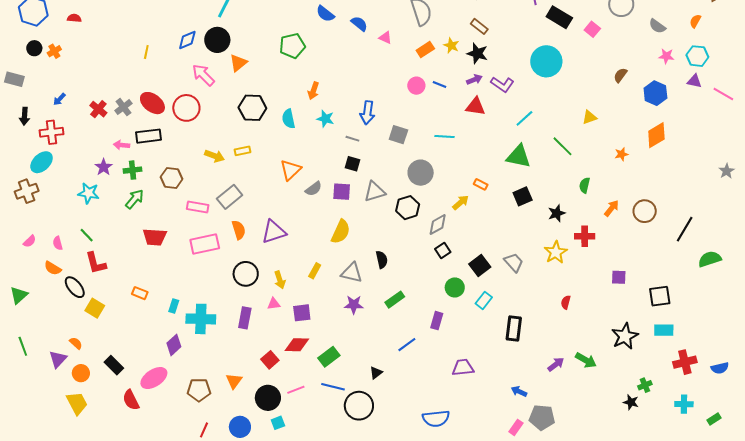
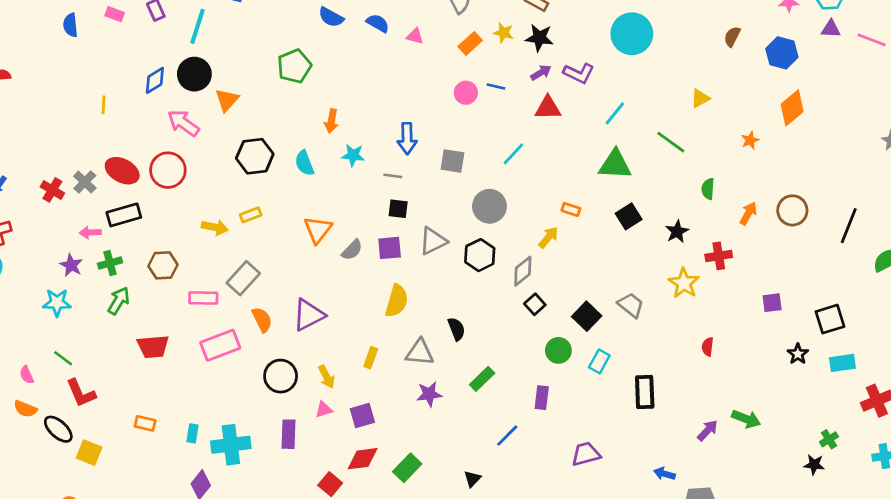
cyan line: (444, 137) -> (513, 154), turned -42
black star: (625, 336) -> (798, 354), moved, size x0.6

